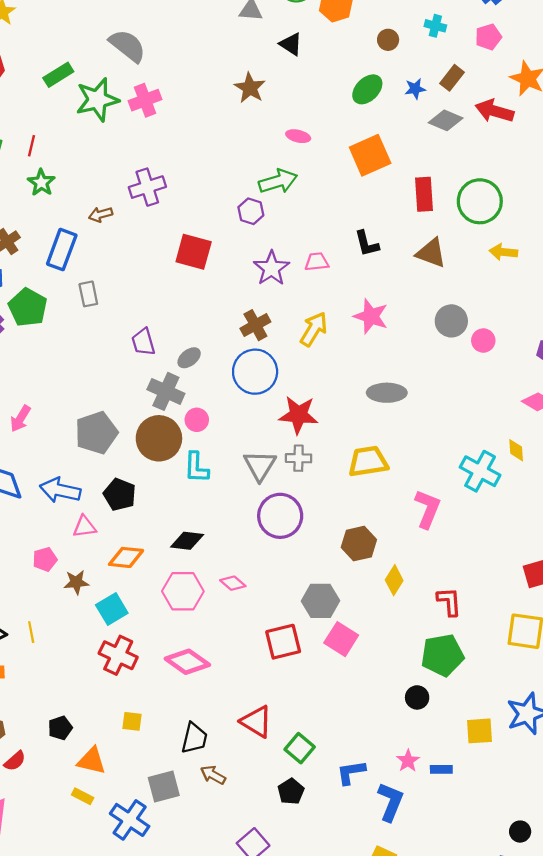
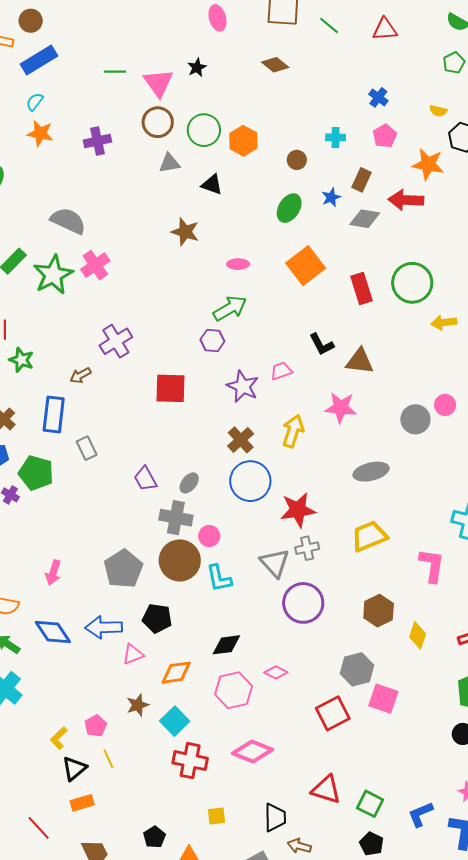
brown triangle: (431, 253) -> (360, 361), moved
gray circle: (451, 321) -> (415, 419), moved
pink pentagon: (45, 559) -> (96, 726), moved

